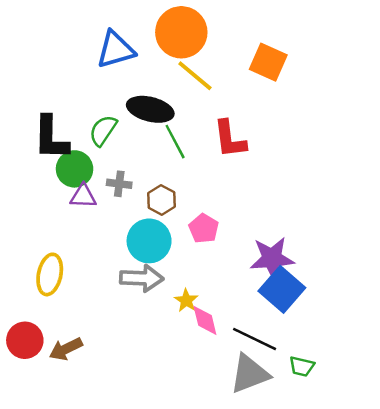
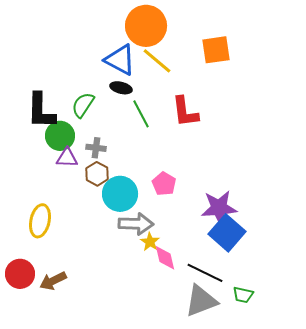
blue triangle: (115, 50) -> (120, 60), moved, turned 44
orange square: (268, 62) -> (216, 50), turned -32
black ellipse: (150, 109) -> (121, 88), size x0.6
brown hexagon: (161, 200) -> (97, 174), moved
gray arrow: (142, 278) -> (136, 224), moved

